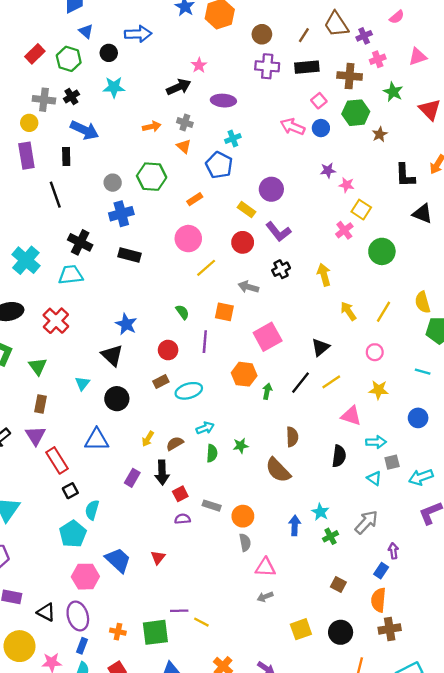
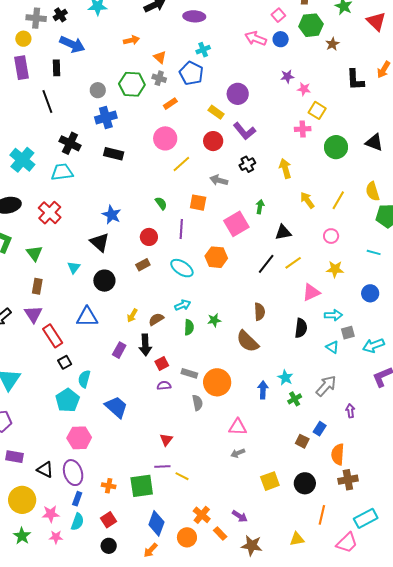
gray cross: (185, 123) -> (159, 78), moved
black triangle: (422, 214) -> (374, 142), moved
pink cross: (344, 230) -> (303, 129), turned 35
black triangle: (320, 347) -> (283, 232), turned 30
cyan ellipse: (189, 391) -> (182, 268), moved, turned 50
green arrow: (267, 391) -> (260, 207), moved
pink triangle: (351, 416) -> (311, 292), turned -42
orange circle: (243, 516) -> (217, 382), size x1.4
gray semicircle: (245, 542) -> (197, 403), moved
red triangle: (158, 557) -> (166, 440), moved
blue trapezoid: (118, 560) -> (116, 407), moved
blue rectangle: (381, 571) -> (320, 429), moved

